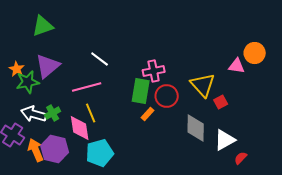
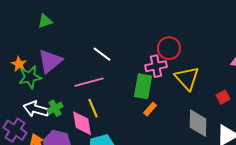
green triangle: (43, 26) -> (45, 21), size x0.7
yellow triangle: (203, 85) -> (187, 78), moved
red circle: (167, 96) -> (169, 48), moved

